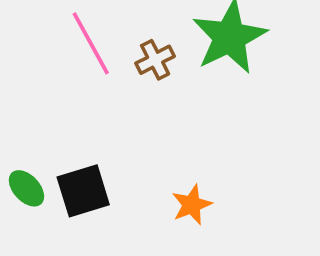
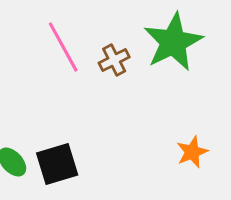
orange star: (192, 205) -> (192, 152), moved

